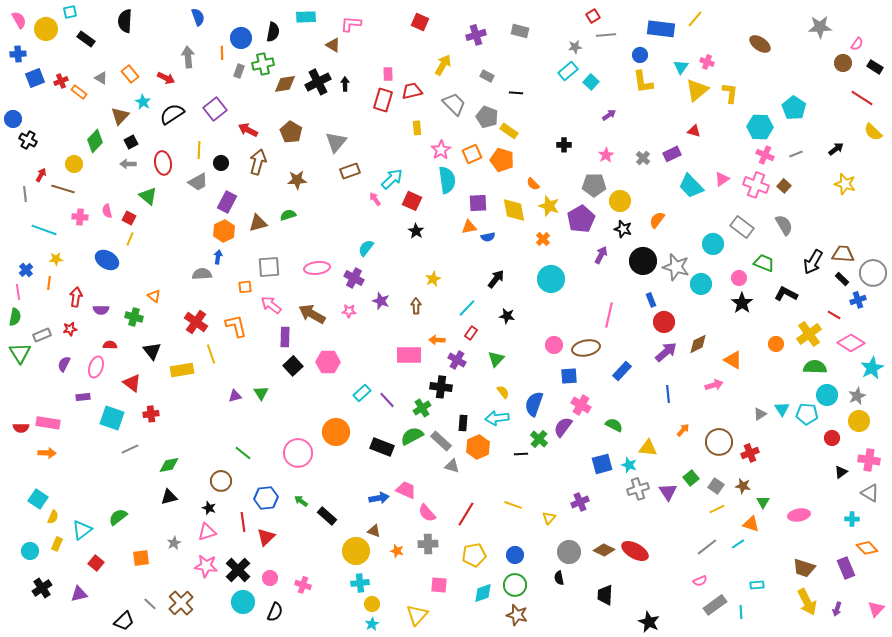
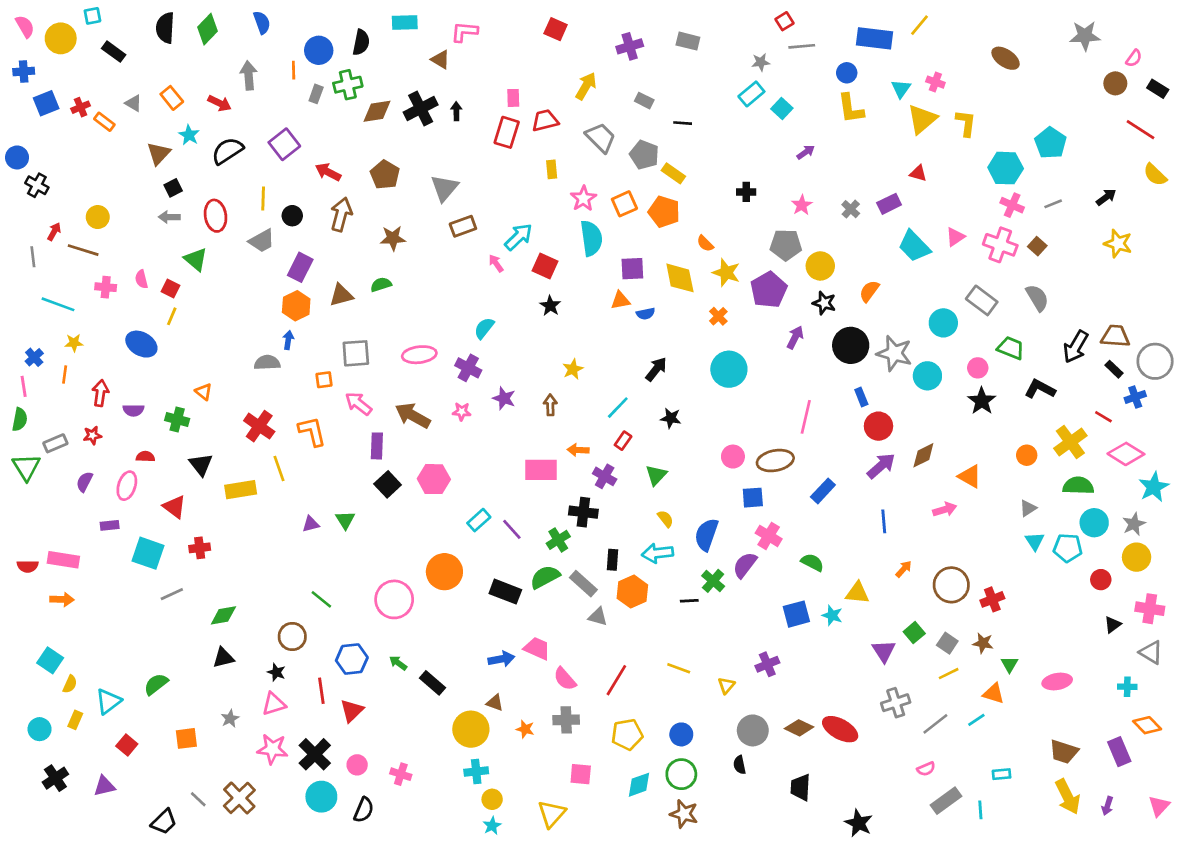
green diamond: (95, 141) -> (208, 29), moved
gray triangle: (760, 414) -> (1028, 508), moved
gray cross: (638, 489) -> (896, 703), moved

